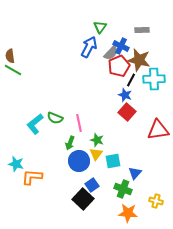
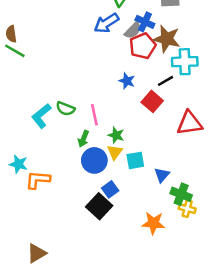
blue arrow: (89, 47) -> (106, 23), turned -150
black line: (131, 80) -> (165, 81), moved, turned 32
blue star: (125, 95) -> (127, 81), moved
green cross: (123, 189) -> (181, 194), moved

